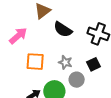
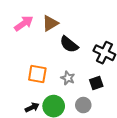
pink arrow: (18, 36) -> (24, 23), moved
gray circle: (77, 80) -> (83, 105), moved

